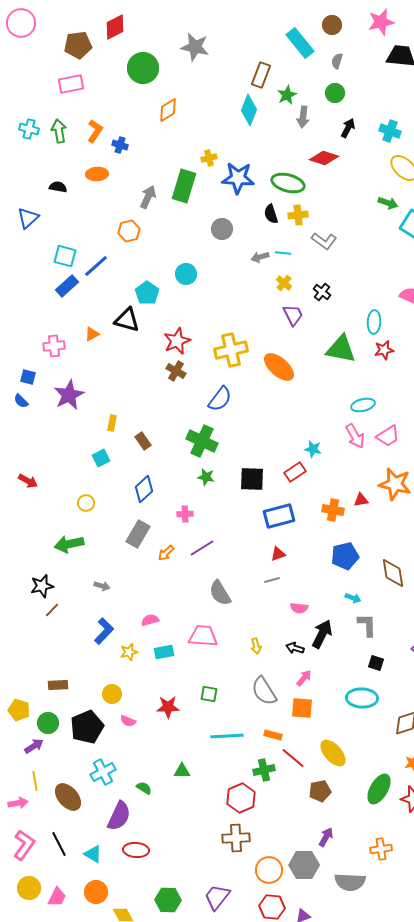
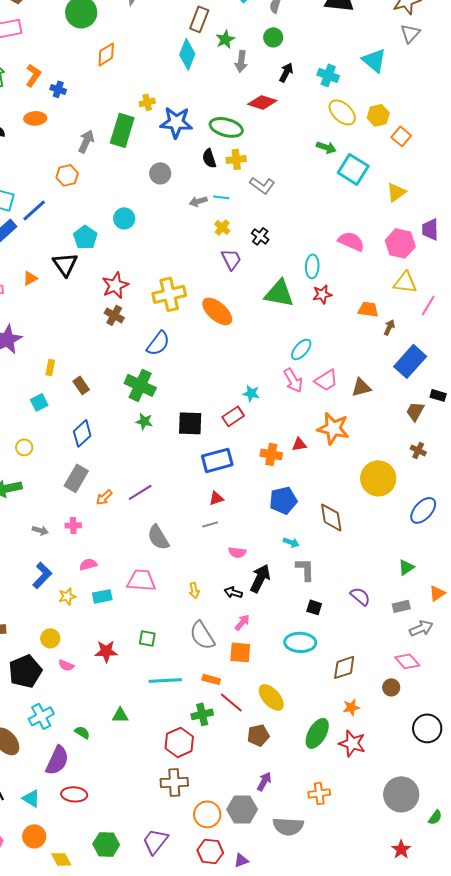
black triangle: (127, 320) -> (65, 264), turned 40
cyan ellipse: (363, 405) -> (301, 349), turned -35
pink cross: (185, 514) -> (73, 525), moved

